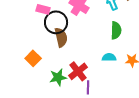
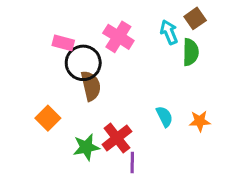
green semicircle: (116, 30) -> (191, 52), moved
cyan semicircle: (109, 57) -> (164, 117), turned 64

